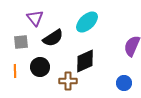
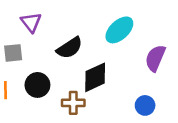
cyan ellipse: (87, 22) -> (119, 30), moved
black semicircle: (53, 38) -> (69, 48), moved

